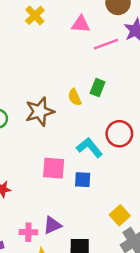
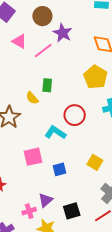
pink triangle: (81, 24) -> (19, 41), turned 42
blue square: (83, 180) -> (60, 169), moved
yellow square: (120, 215) -> (95, 162), moved

